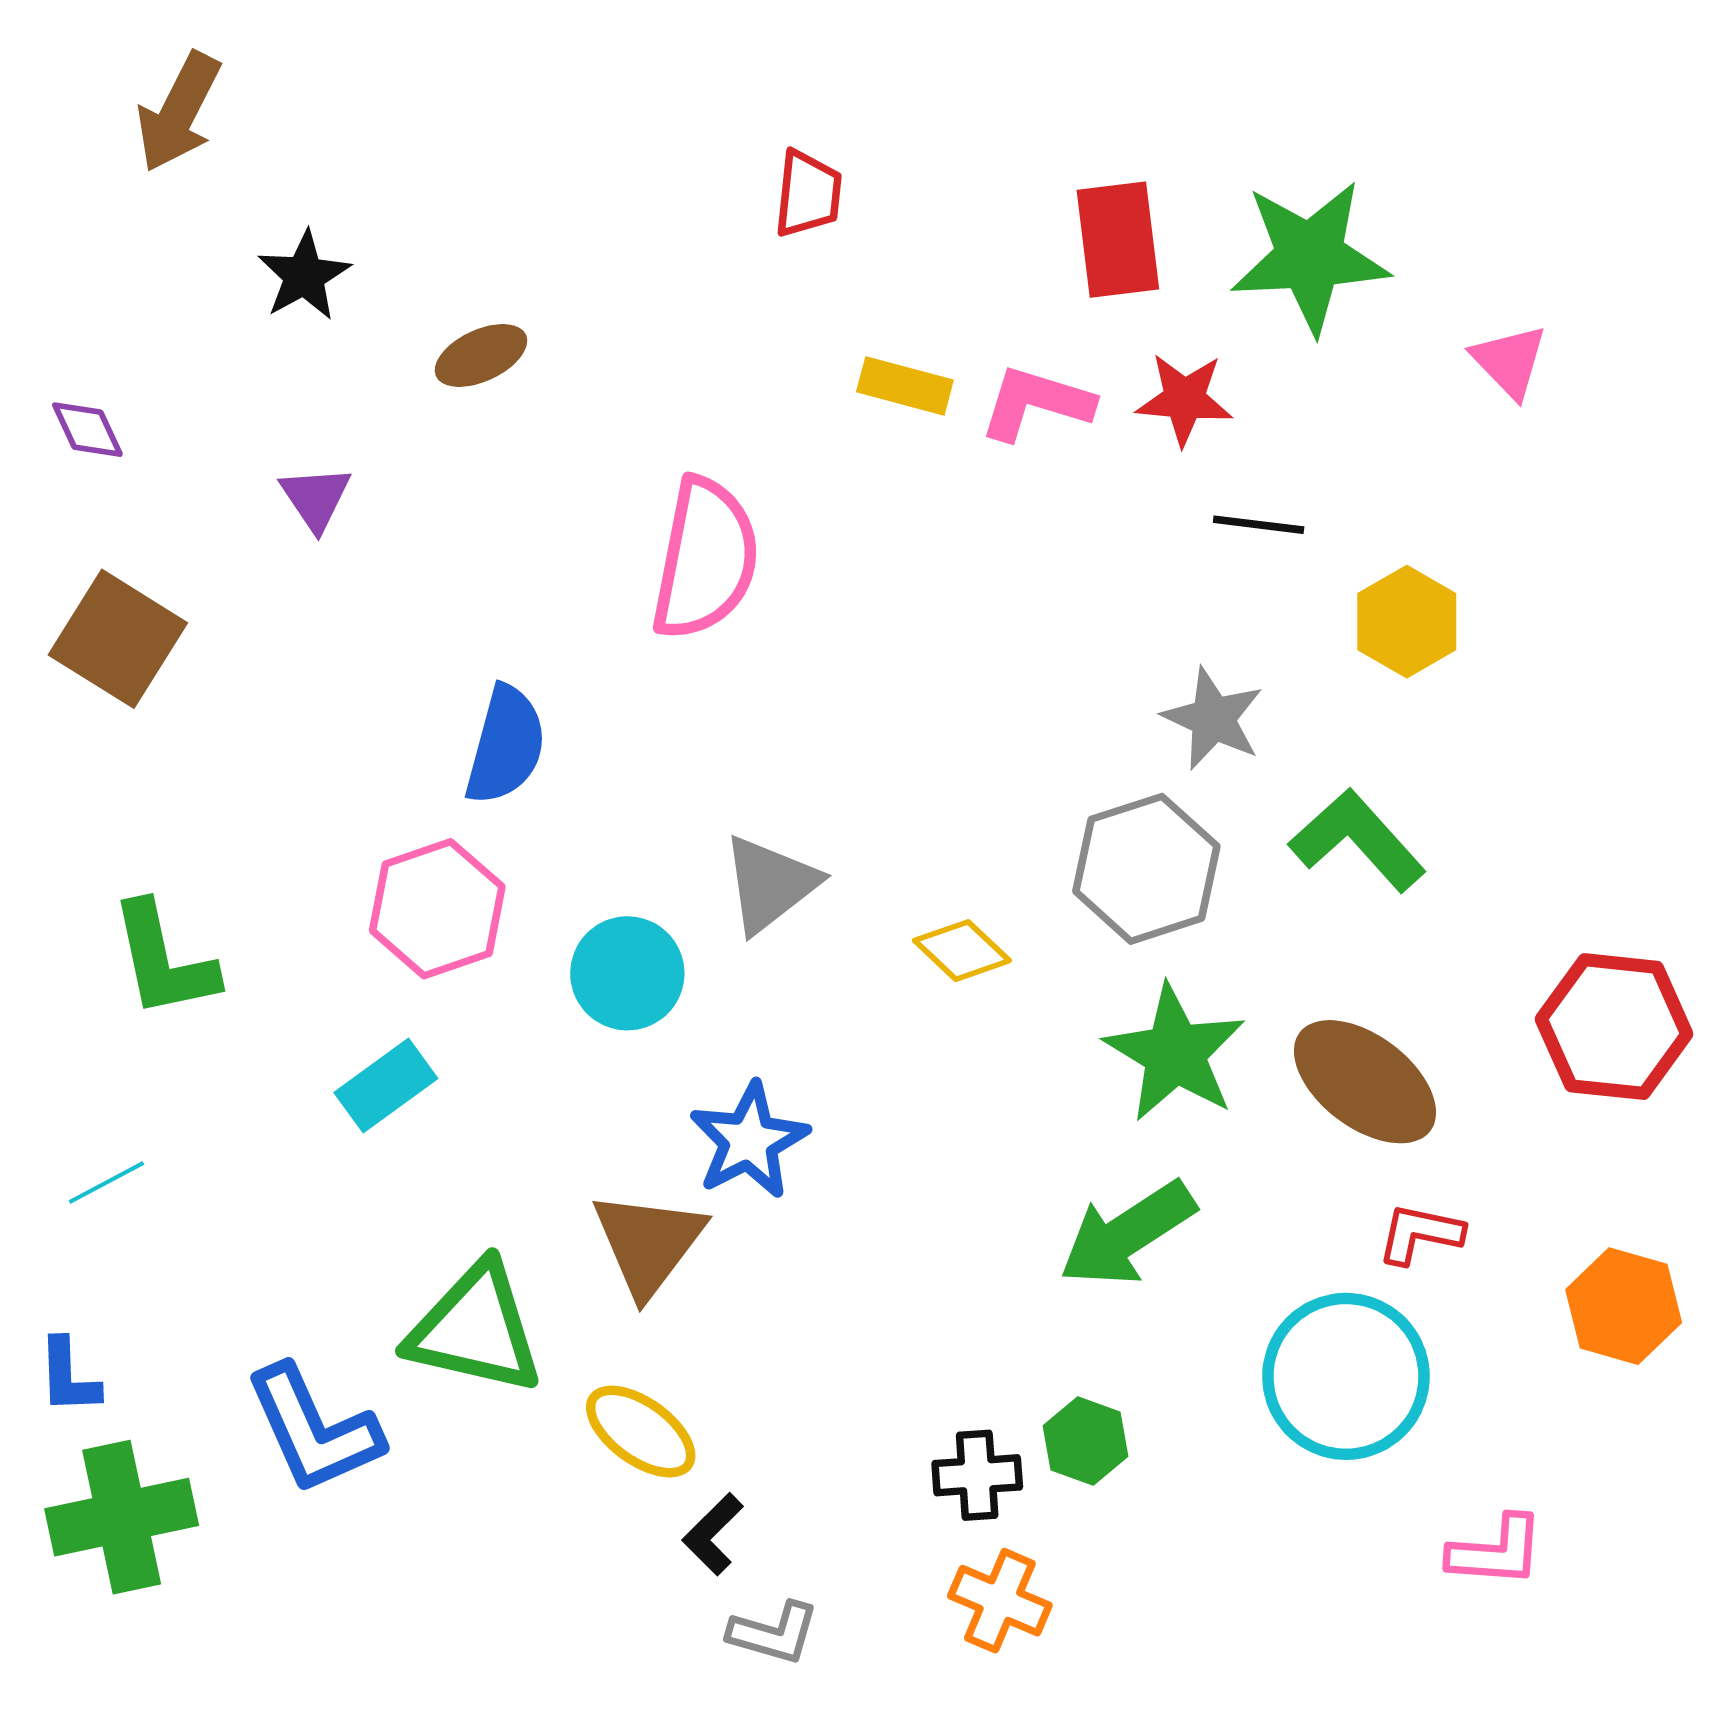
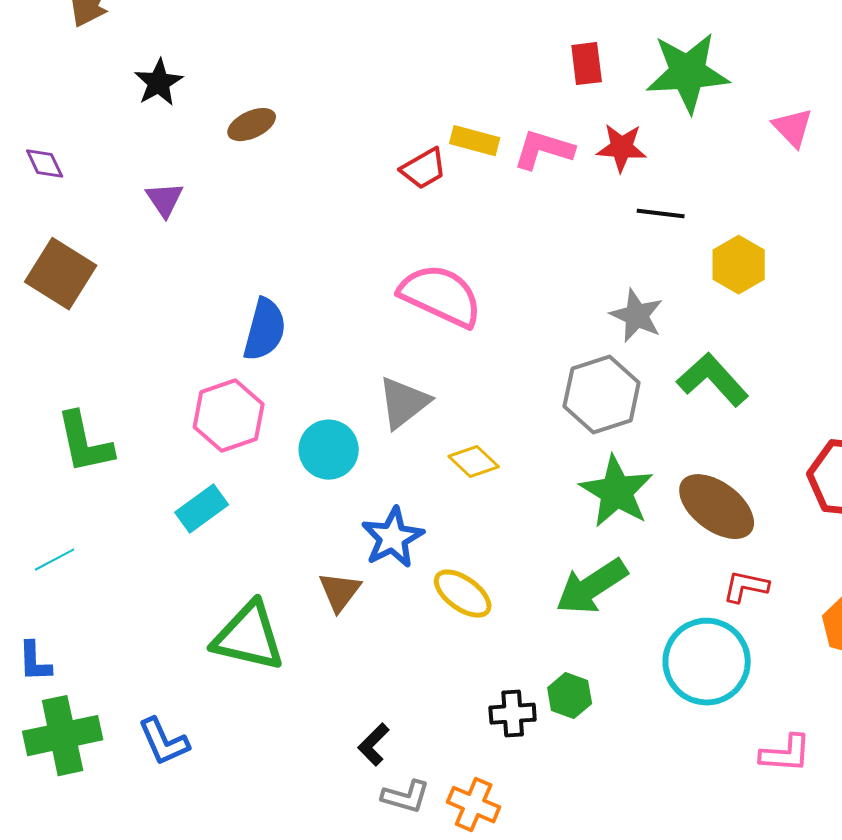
red trapezoid: (808, 194) -> (424, 169), moved, turned 54
red rectangle: (1118, 240) -> (587, 64), size x0.7
pink semicircle: (705, 559) -> (441, 296), moved, turned -76
yellow diamond: (962, 951) -> (474, 462), moved
brown triangle: (648, 1243) -> (340, 592), size x0.7
blue L-shape: (314, 1430) -> (164, 742), moved, size x0.7
yellow ellipse: (641, 1432) -> (463, 594), moved
orange cross: (1000, 1601) -> (474, 805), moved

